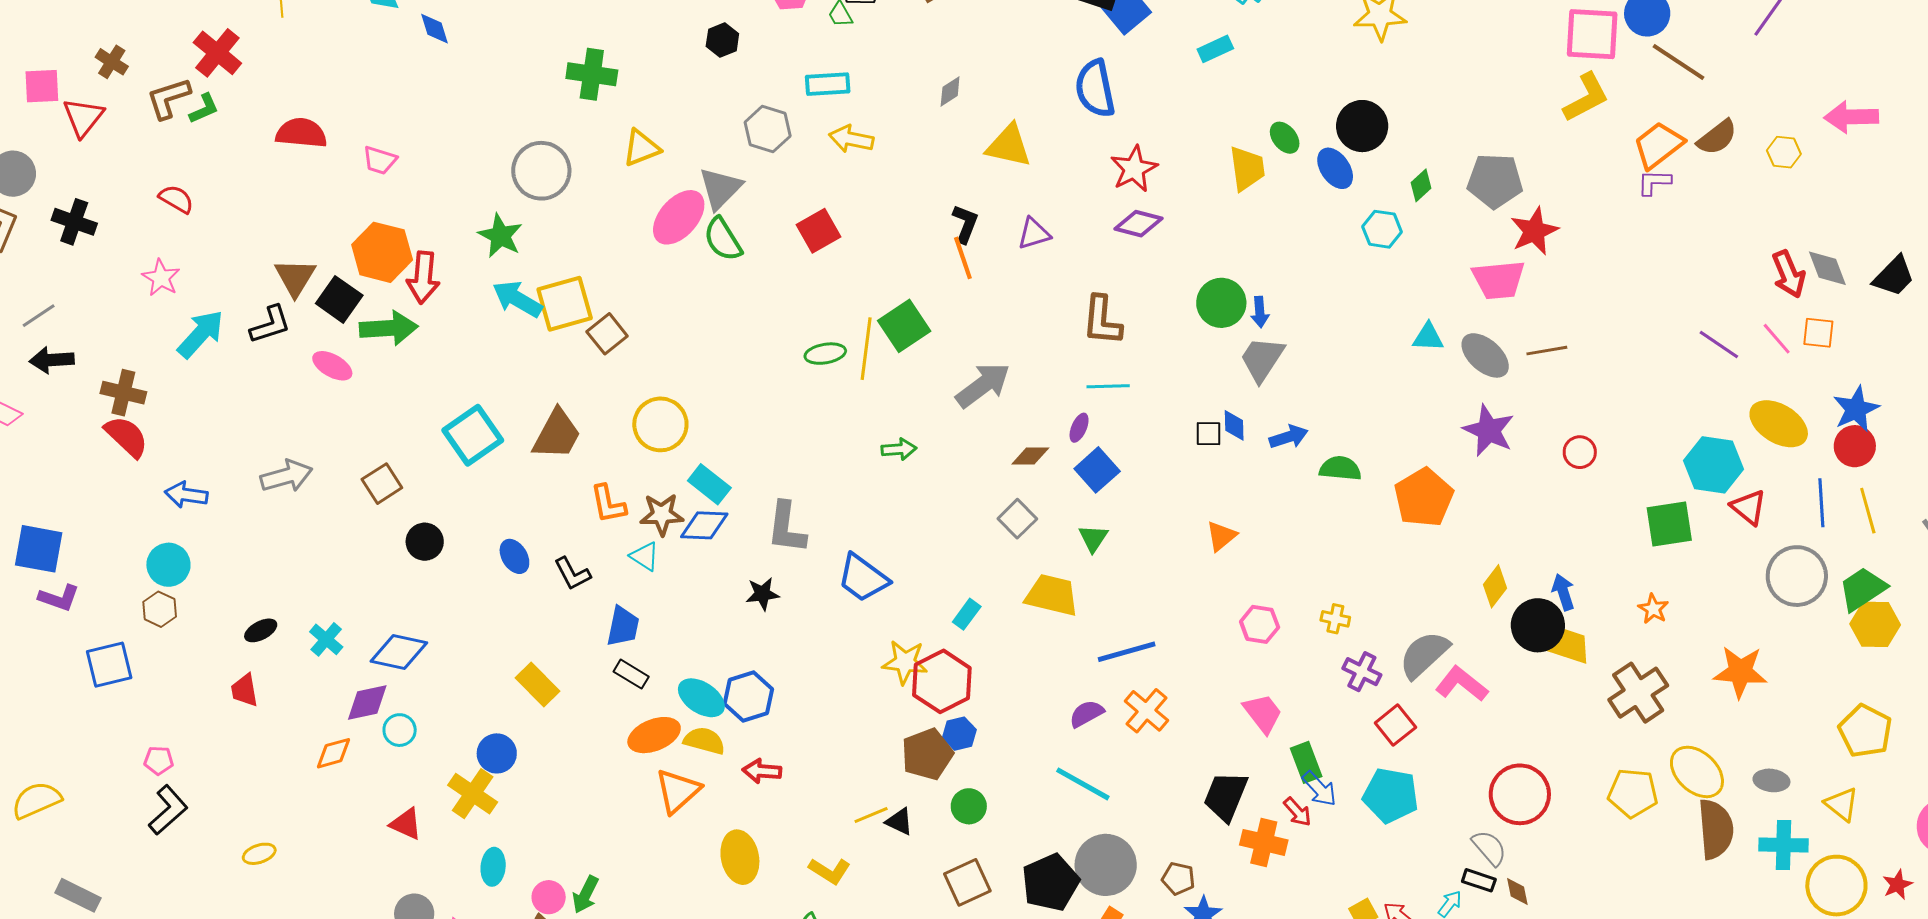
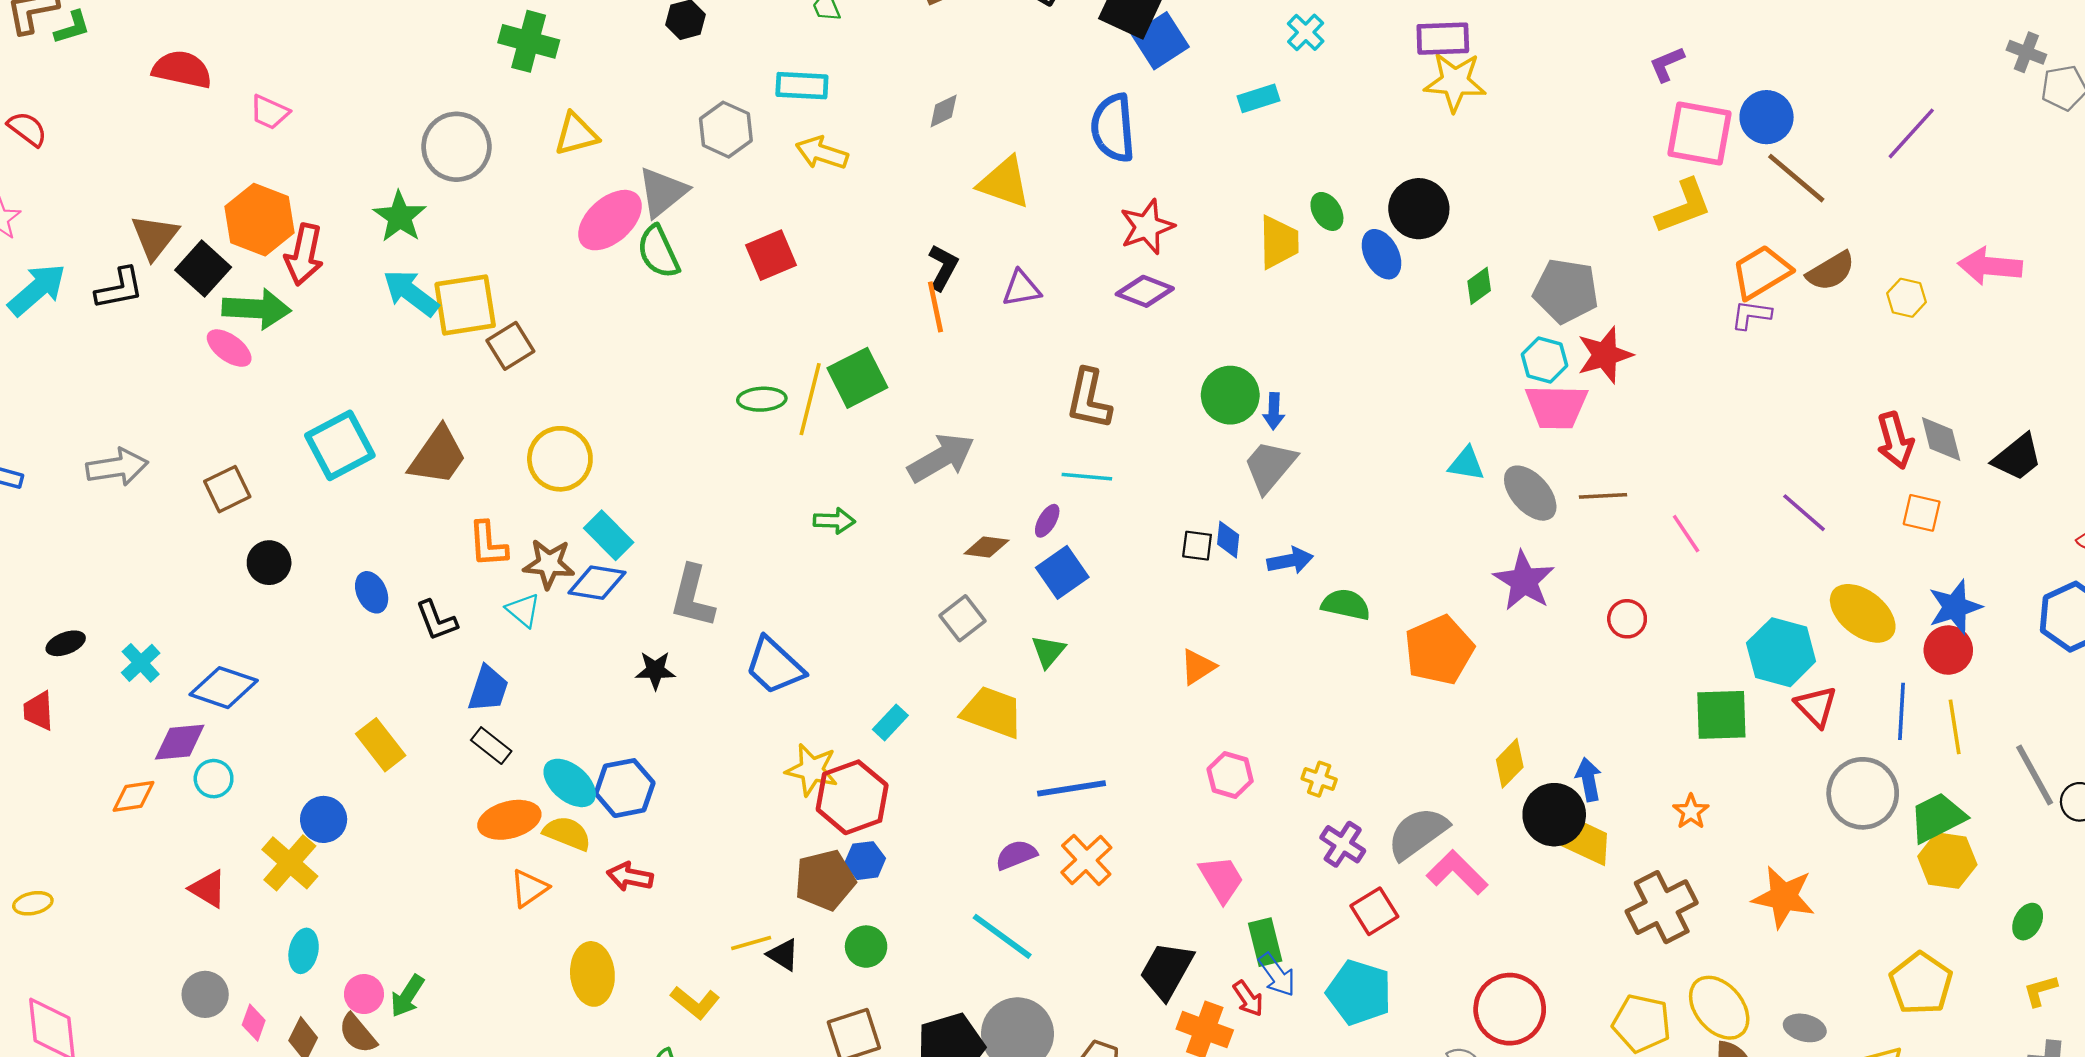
cyan hexagon: (1382, 229) -> (1544, 360), moved
pink line: (1777, 339) -> (1686, 534), moved
pink ellipse: (332, 366) -> (229, 348), moved
orange triangle: (678, 791) -> (529, 888), size x0.7

